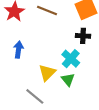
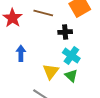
black cross: (83, 36) -> (65, 32), moved

